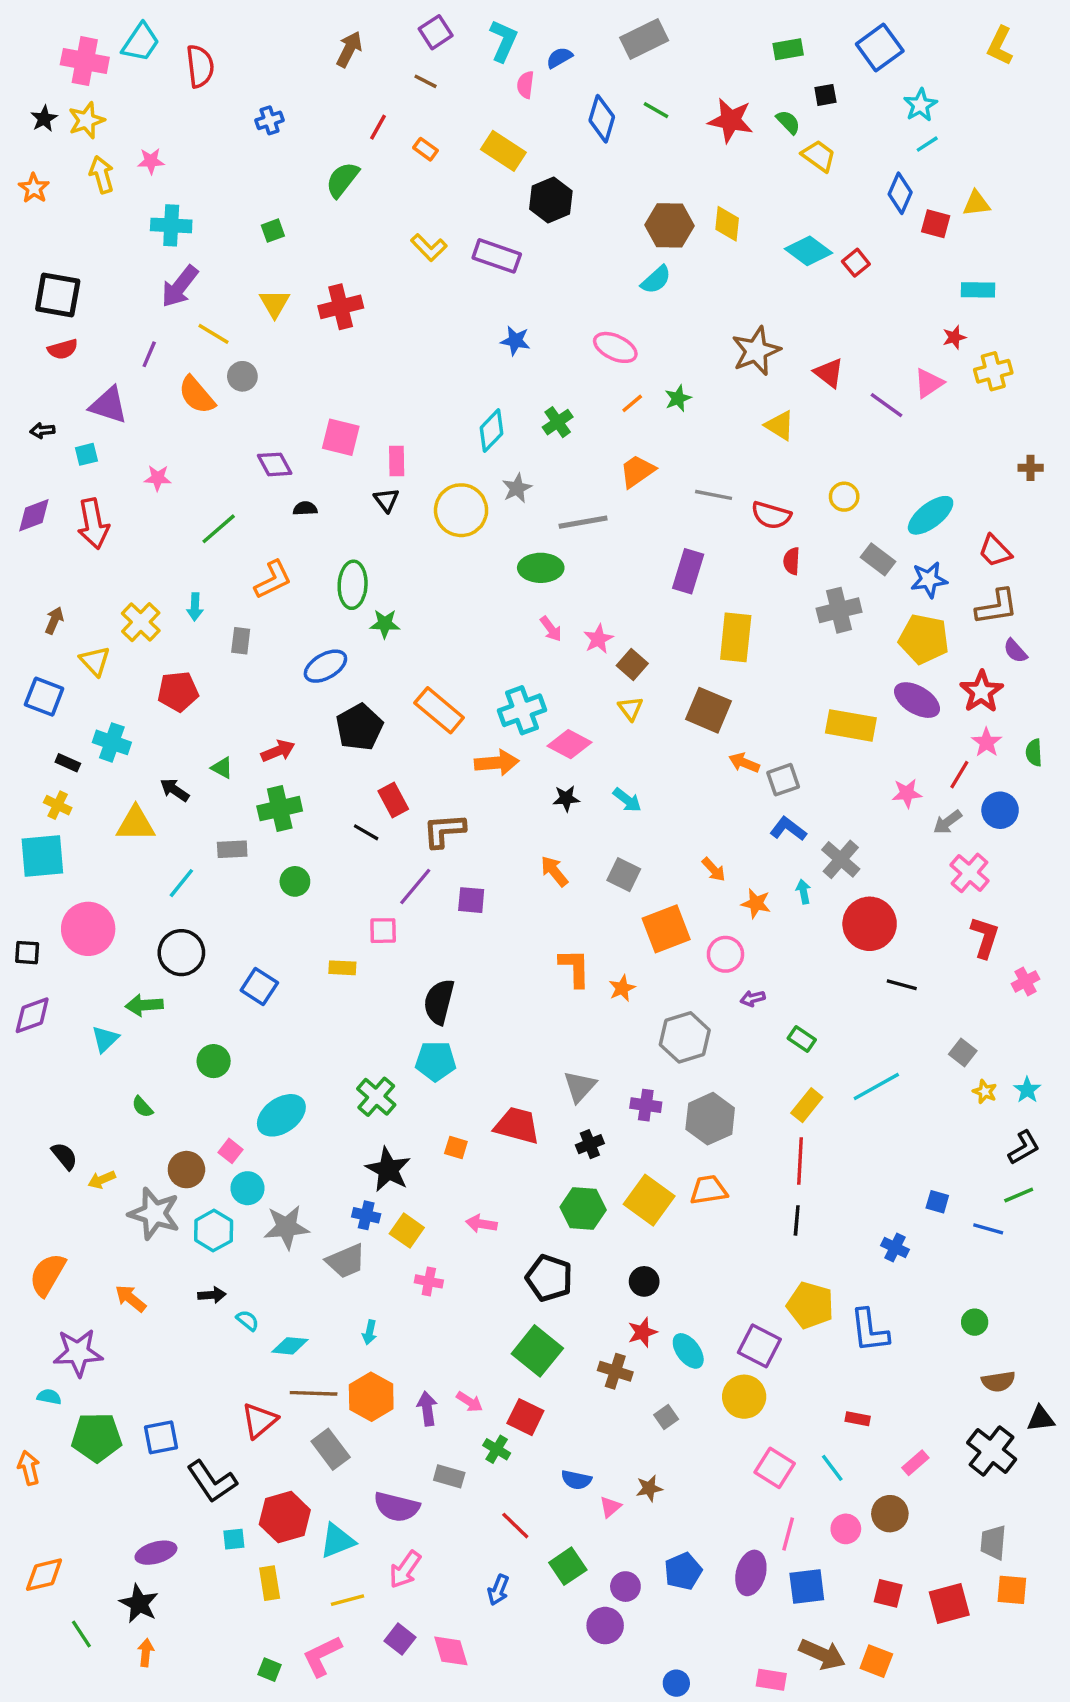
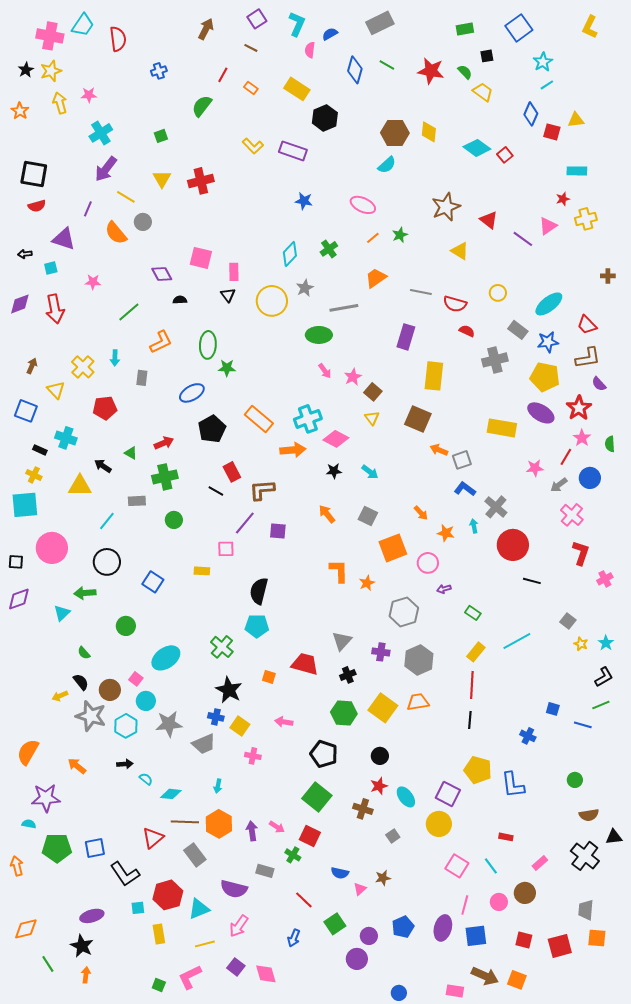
cyan cross: (171, 225) -> (101, 133), turned -35
red semicircle: (792, 561) -> (467, 331), turned 112
black semicircle: (64, 1156) -> (81, 682), moved

